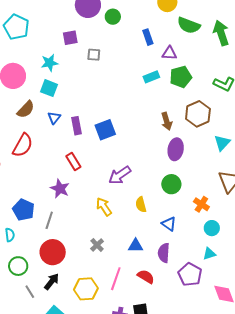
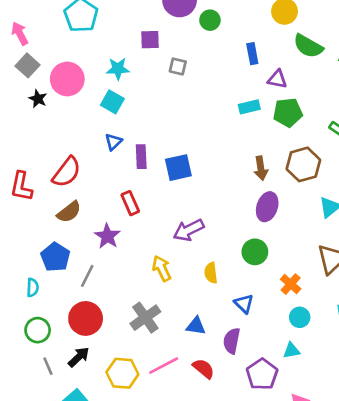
brown semicircle: (26, 110) -> (69, 212), moved
gray cross: (97, 245) -> (145, 318), size x1.6
pink line: (116, 279) -> (164, 366), turned 35

